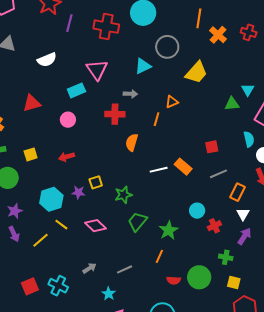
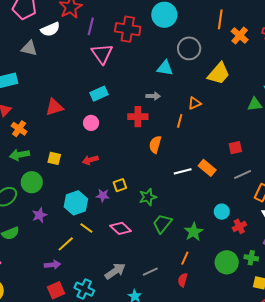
white semicircle: (47, 60) -> (50, 29), moved
cyan triangle: (143, 66) -> (165, 68), turned 36
pink triangle: (97, 70) -> (102, 54), moved
yellow square: (31, 154) -> (54, 158), turned 32
purple arrow: (14, 234) -> (53, 265), moved, turned -70
gray arrow: (89, 268) -> (115, 271), size x1.5
green circle: (199, 277) -> (227, 262), moved
red semicircle: (174, 280) -> (183, 280), moved, turned 104

